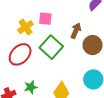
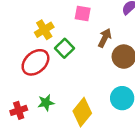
pink square: (45, 19) -> (83, 13), moved
green square: (51, 47) -> (64, 48), moved, size x0.7

